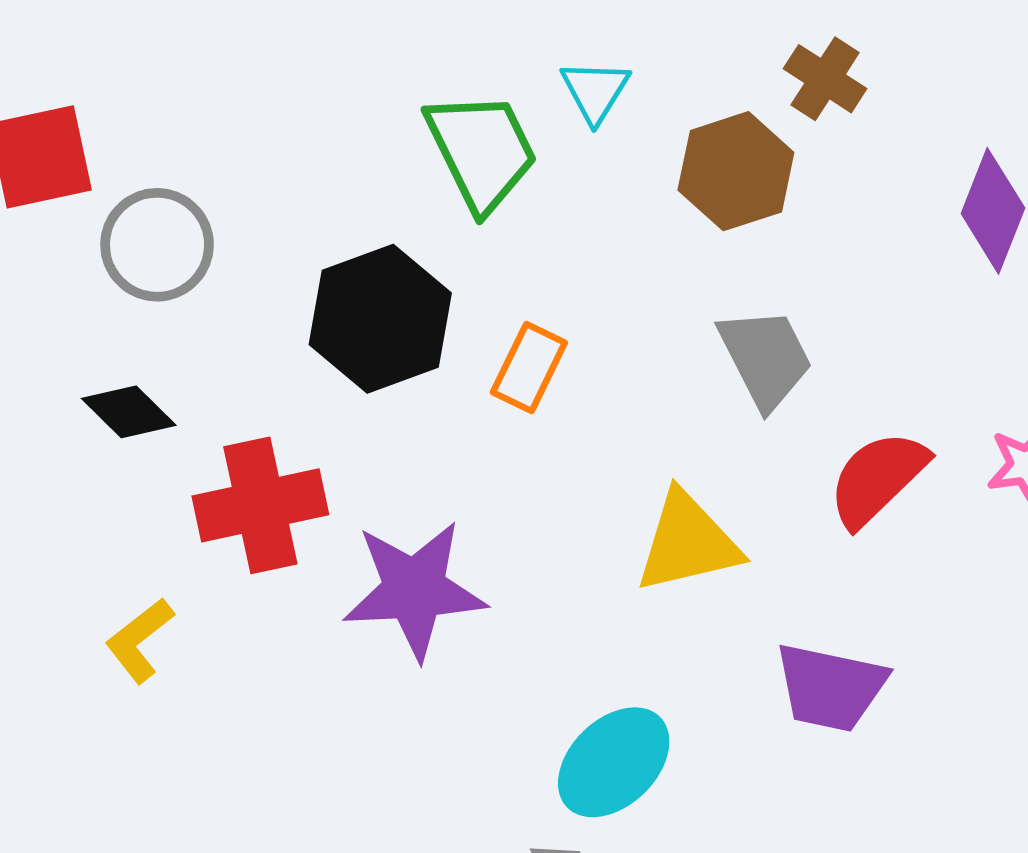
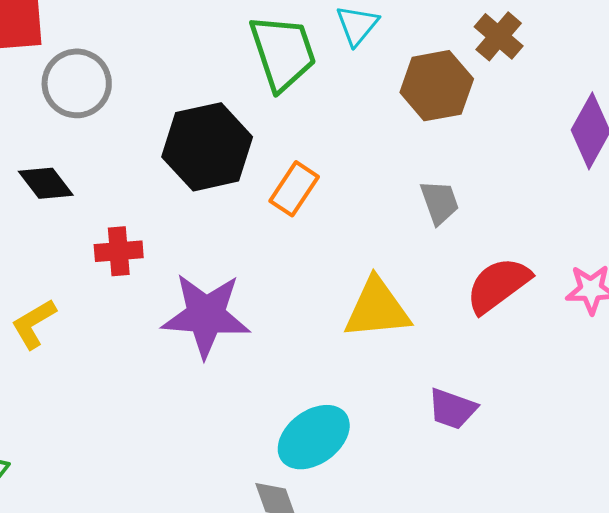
gray trapezoid: (765, 358) -> (440, 202), size x0.7
red cross: (260, 505) -> (119, 251), size x0.6
purple trapezoid: (830, 687) -> (452, 409), size x0.7

